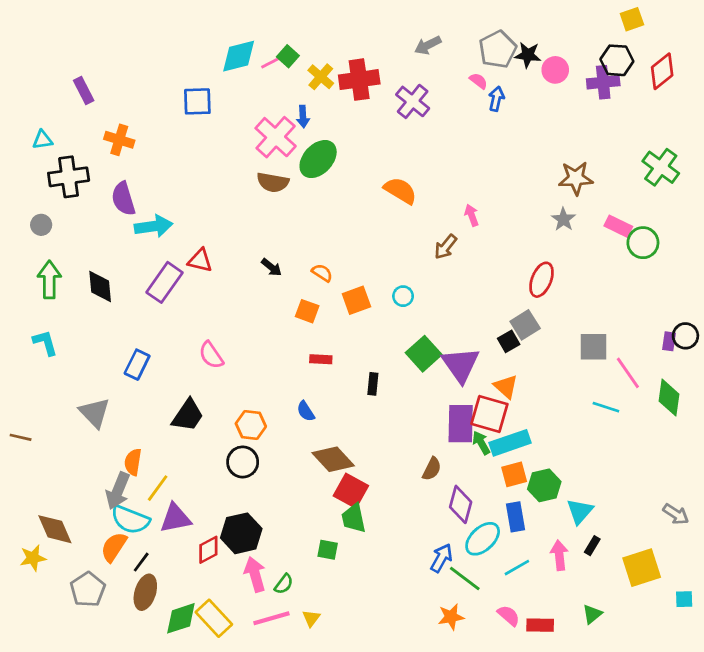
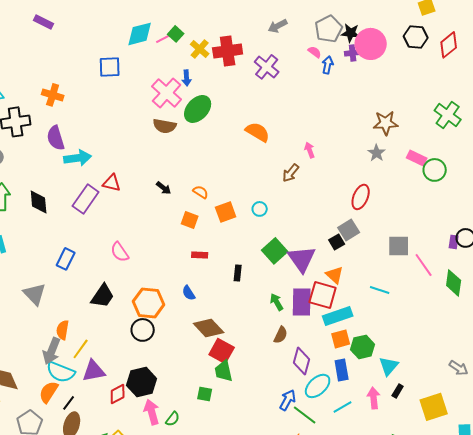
pink circle: (555, 70) -> (371, 44), size x1.6
purple cross: (603, 82) -> (353, 53), moved, size x0.7
purple rectangle: (84, 90) -> (44, 22), moved, turned -36
cyan line: (606, 407) -> (380, 290), moved
orange hexagon: (251, 425) -> (149, 303), size x1.4
green arrow: (481, 443) -> (277, 302), moved

